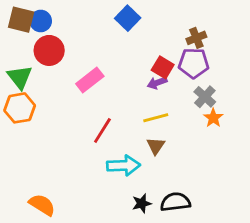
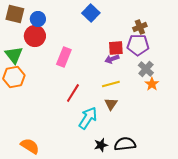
blue circle: (41, 21) -> (38, 19), moved
red square: (163, 67) -> (116, 48), turned -35
pink rectangle: (90, 80) -> (64, 57), turned -30
cyan arrow: (123, 166) -> (88, 118), turned -55

